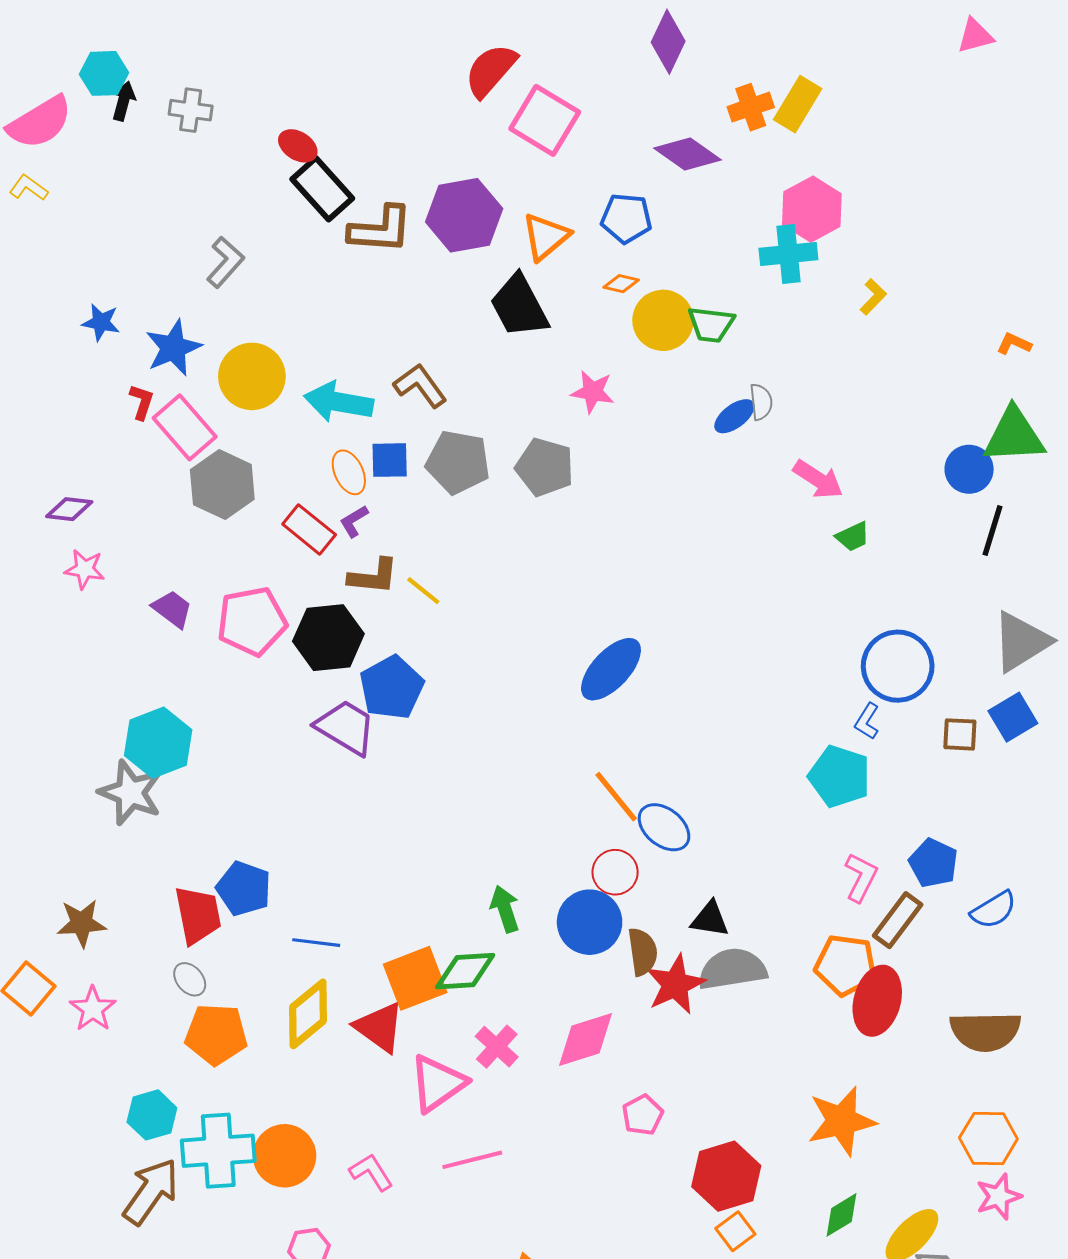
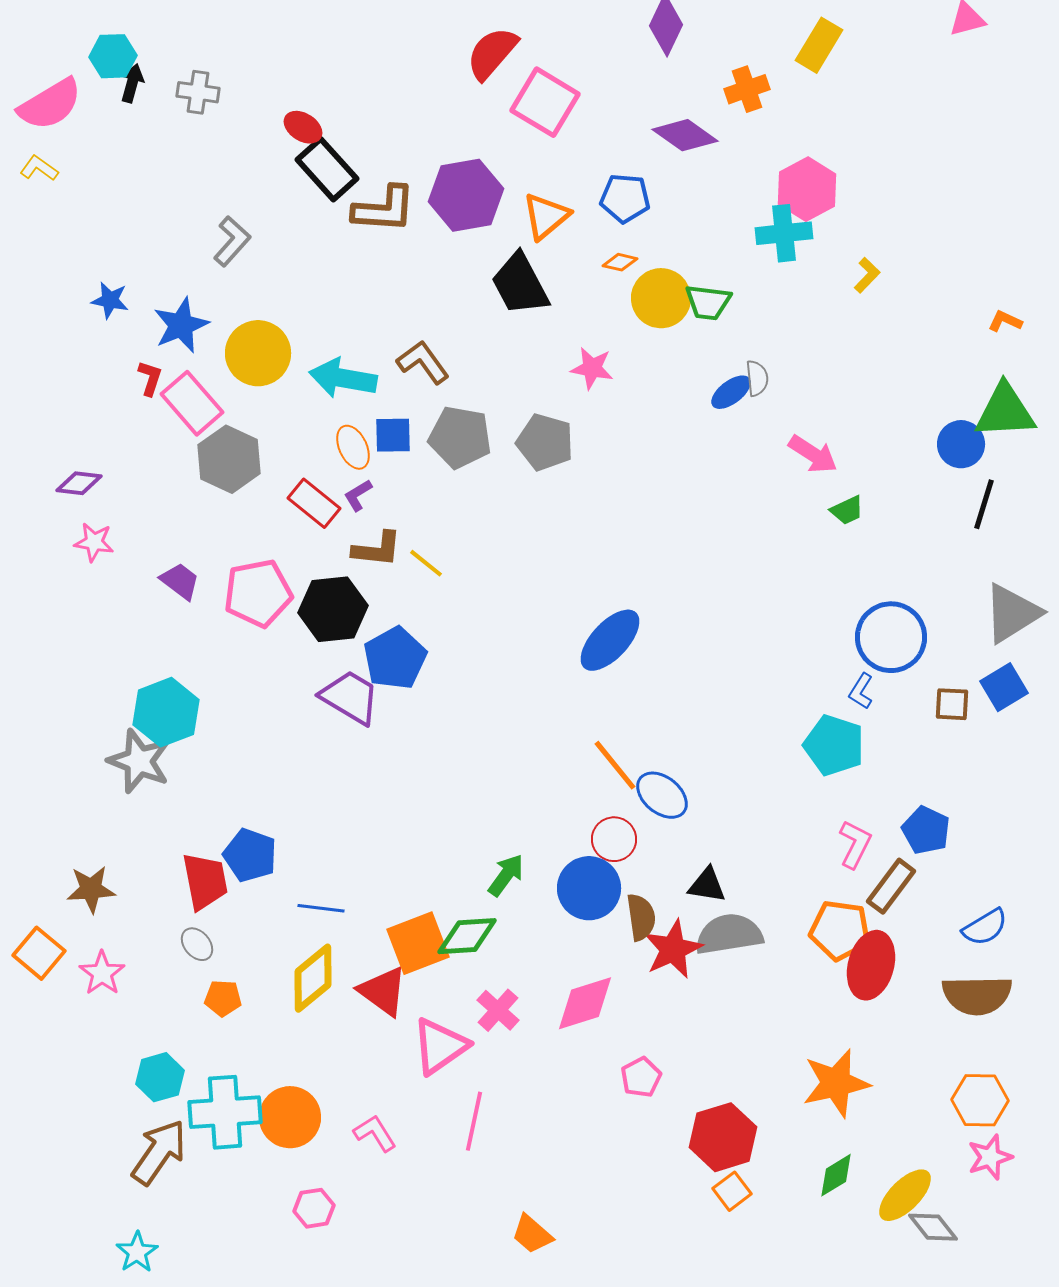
yellow rectangle: (798, 104) -> (819, 45), moved
green arrow: (505, 909) -> (506, 875), turned 54
blue semicircle: (994, 910) -> (985, 927), moved
orange pentagon: (216, 1034) -> (223, 998), size x0.6
pink line: (472, 1160) -> (474, 1121), turned -64

